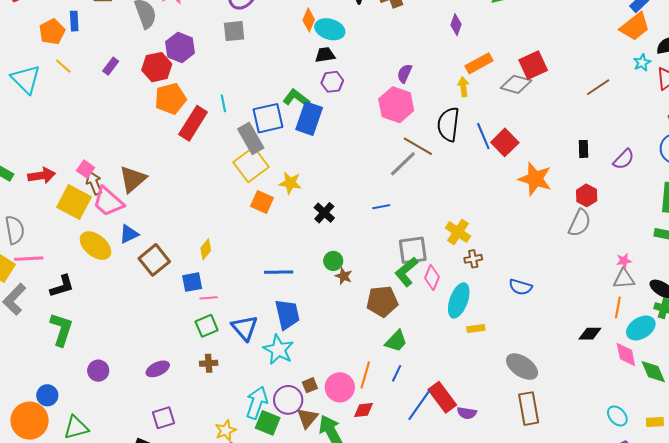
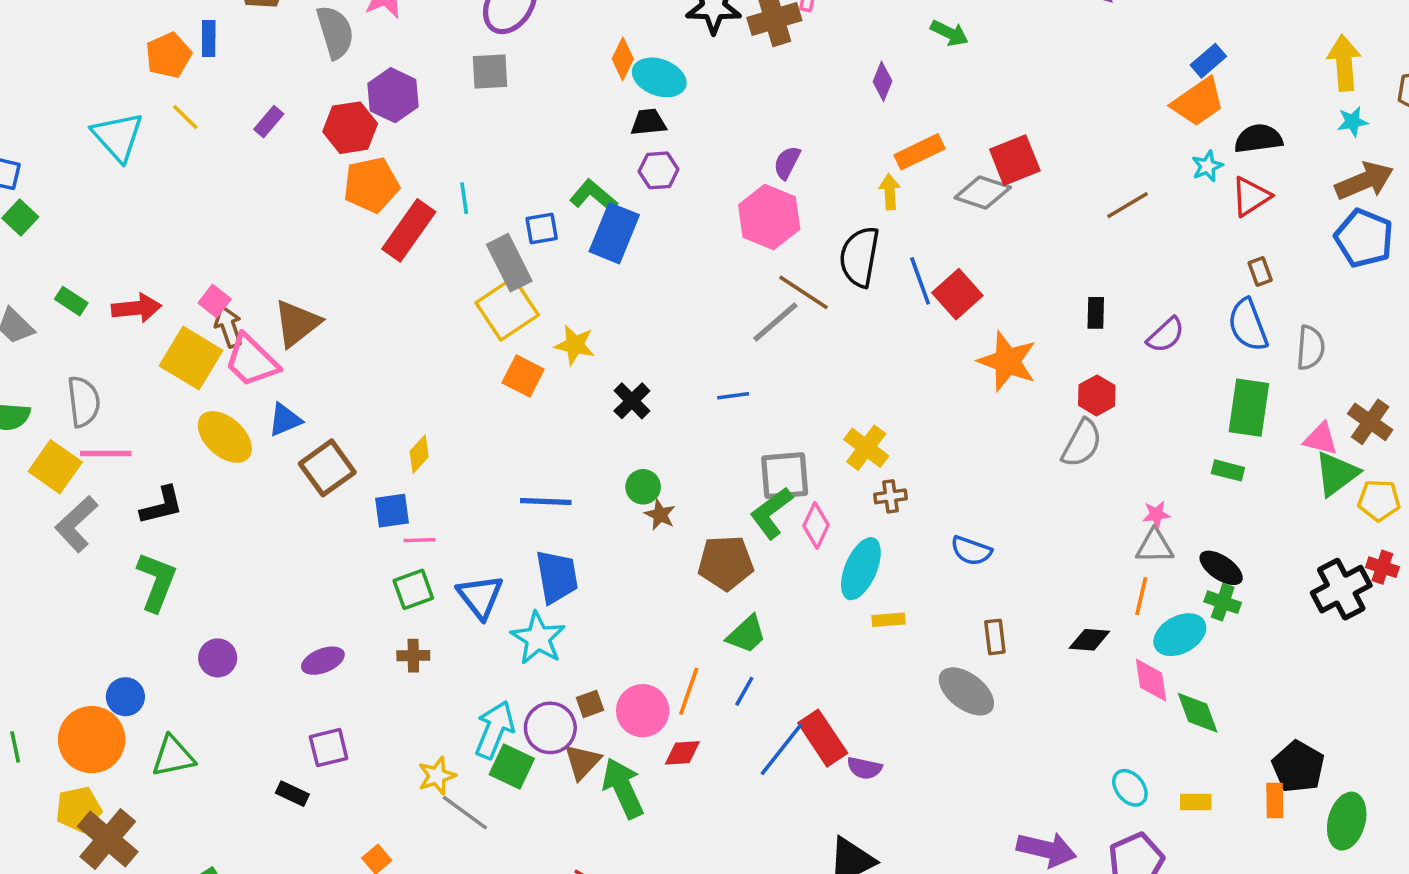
blue square: (268, 118) -> (542, 229), size x0.6
brown rectangle: (529, 409) -> (995, 637), moved, size x0.6

